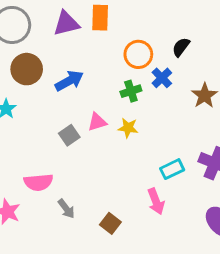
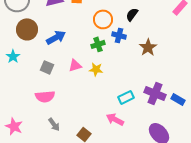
blue cross: (162, 78) -> (119, 35), turned -32
gray square: (69, 135) -> (47, 67), moved, turned -32
pink semicircle: (38, 182) -> (45, 96), moved
pink arrow: (156, 201) -> (115, 119), turned 138

